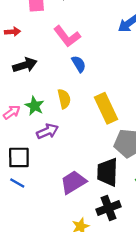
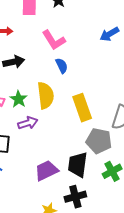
yellow semicircle: (64, 99) -> (46, 95), size x1.5

